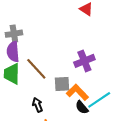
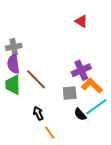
gray square: (62, 84) -> (70, 93), moved
orange L-shape: (77, 92) -> (92, 86), moved

